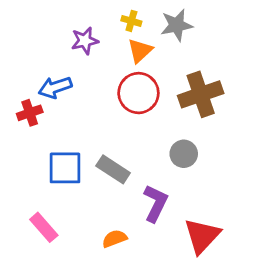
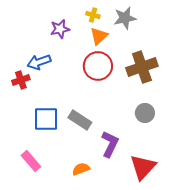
gray circle: (184, 154) -> (145, 113), moved

